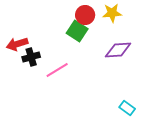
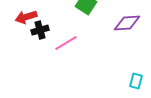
cyan rectangle: (127, 108) -> (136, 81), turned 70

